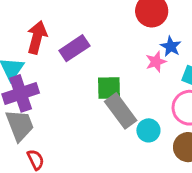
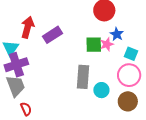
green square: (109, 88) -> (94, 45), moved
gray rectangle: (121, 111) -> (83, 77), turned 40

